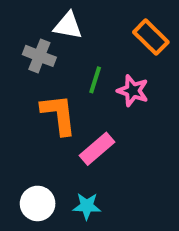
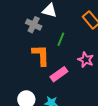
pink star: (133, 91) -> (86, 60), moved

